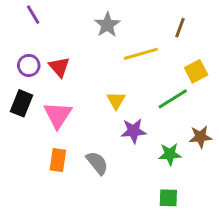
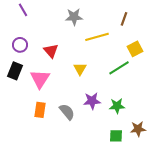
gray star: (107, 25) -> (74, 17), turned 30
red triangle: (59, 67) -> (51, 51), moved
purple star: (134, 131) -> (92, 101), moved
brown star: (200, 137) -> (138, 129), moved

